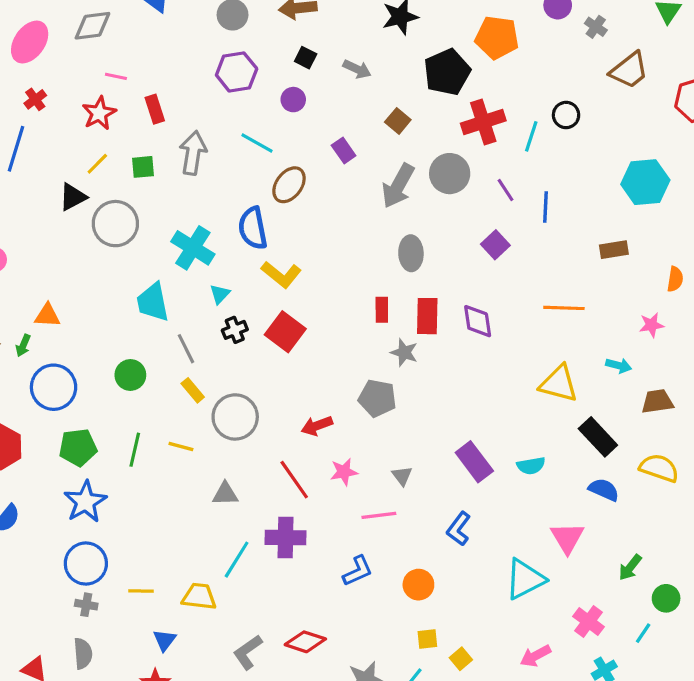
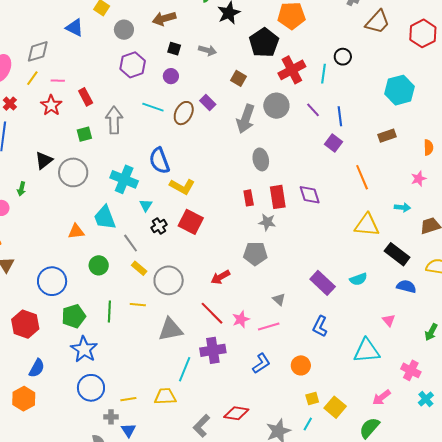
yellow line: (97, 164) -> (32, 78), moved
brown ellipse: (289, 185) -> (184, 113), moved
purple square: (495, 245) -> (333, 143), moved
orange line: (564, 308) -> (362, 177), turned 75
orange triangle: (47, 316) -> (76, 231), moved
green arrow: (23, 346) -> (22, 189), moved
pink star: (344, 472) -> (241, 319), moved
gray triangle: (225, 494) -> (171, 329), size x1.5
pink triangle: (567, 538) -> (389, 320), size x0.6
cyan triangle: (525, 579) -> (367, 351), turned 32
gray cross: (86, 605) -> (111, 417), moved
blue triangle: (165, 640) -> (128, 430), moved
yellow square: (461, 659) -> (335, 407), size x1.5

